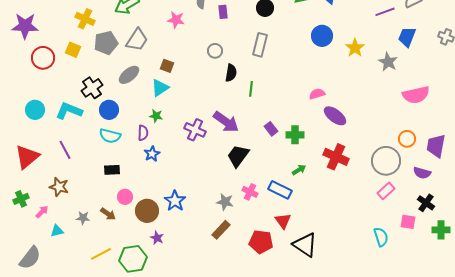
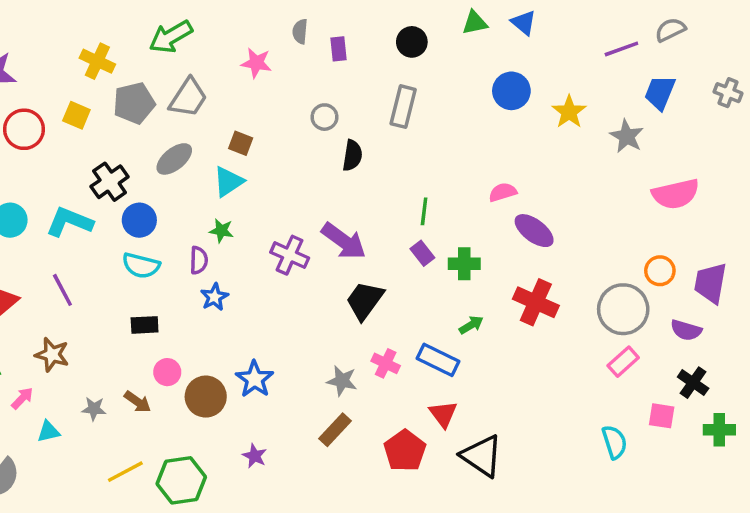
green line: (251, 89) -> (424, 211), moved
purple star: (157, 238) -> (255, 456), moved
red pentagon: (261, 242) -> (405, 451), turned 30

